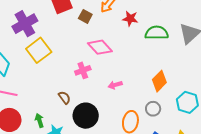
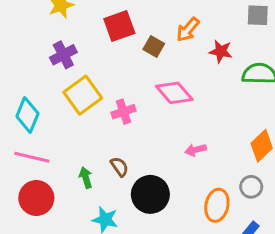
purple cross: (25, 24) -> (63, 55), size x0.7
pink cross: (83, 70) -> (124, 112), moved
green arrow: (39, 120) -> (86, 178), moved

